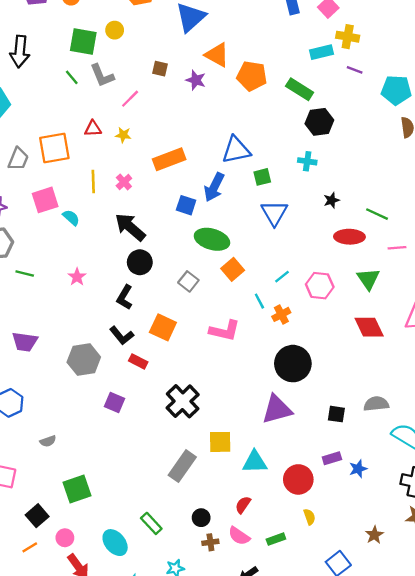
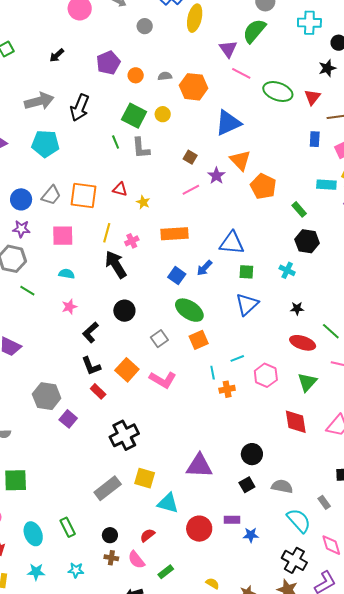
green rectangle: (300, 89) -> (299, 209), size x0.7
pink line: (130, 99) -> (191, 190), moved
blue arrow: (214, 187) -> (204, 268), size x0.7
cyan semicircle: (71, 218) -> (67, 274), moved, turned -49
black arrow: (130, 227) -> (116, 265), moved
black L-shape: (125, 297) -> (90, 332), moved
pink L-shape: (225, 331) -> (163, 380), moved
gray hexagon: (84, 360) -> (47, 396), moved
black circle: (293, 364) -> (252, 454), moved, size x0.7
black square: (336, 414) -> (247, 485), turned 35
yellow semicircle: (309, 517) -> (213, 583), moved, turned -56
green rectangle: (276, 539) -> (166, 572), turned -35

